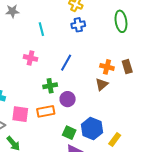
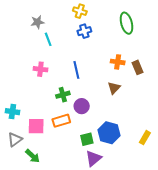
gray star: (12, 11) -> (38, 22), moved
blue line: (66, 63) -> (76, 70), turned -36
orange cross: (107, 67) -> (118, 62), moved
green square: (69, 133) -> (87, 139), turned -32
yellow rectangle: (115, 140) -> (145, 138), moved

